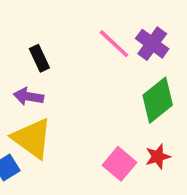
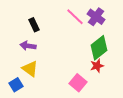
yellow triangle: (32, 138) -> (30, 69), size x0.7
red star: (158, 157) -> (97, 66), moved

